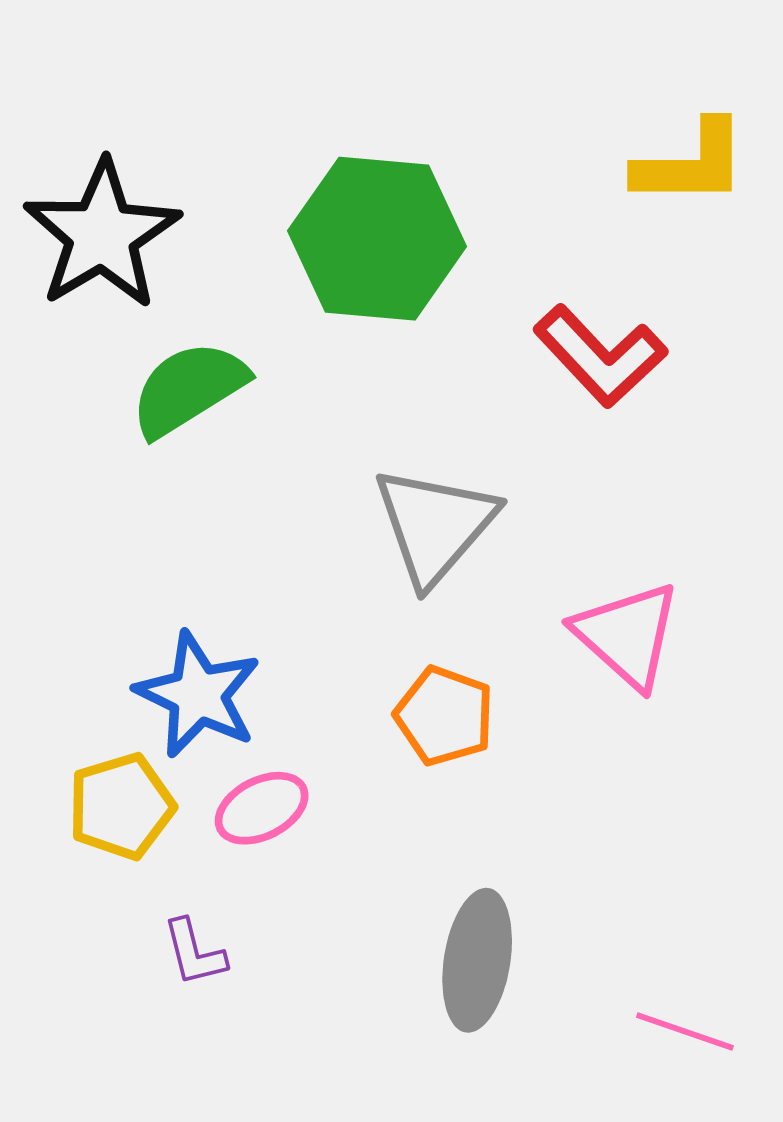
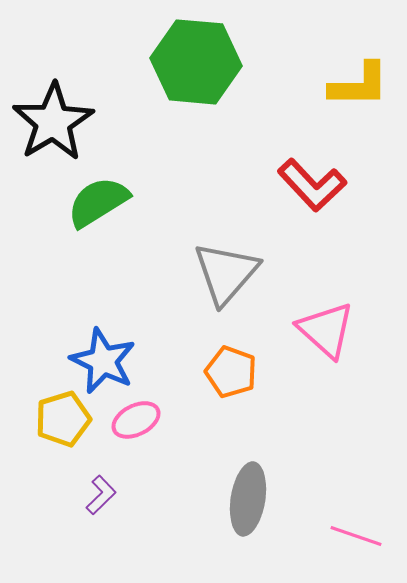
green hexagon: (377, 239) -> (196, 62), moved
purple L-shape: (194, 953) -> (101, 495), turned -120

